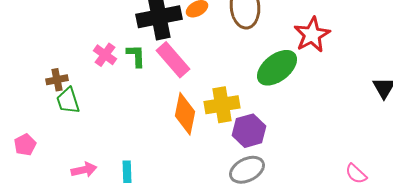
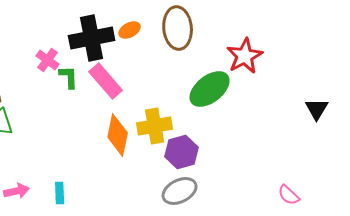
pink cross: (105, 55) -> (48, 60), moved

